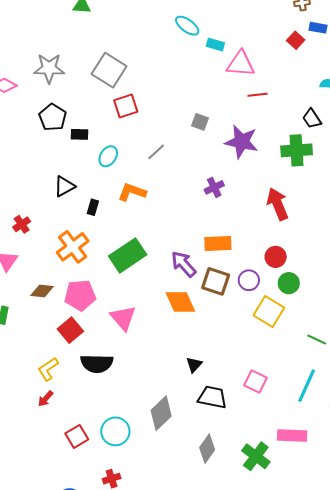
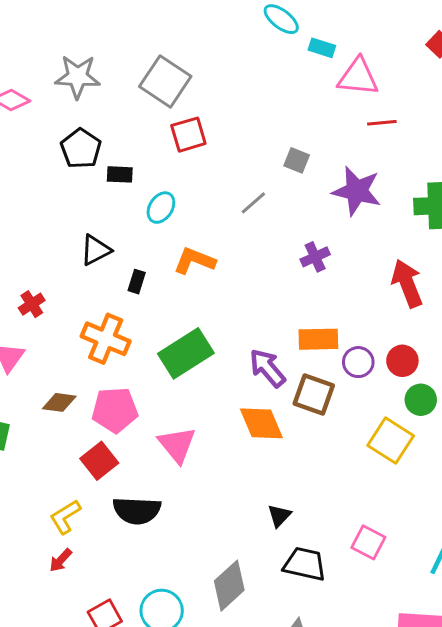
gray line: (156, 152) -> (253, 203), moved
orange cross: (73, 247) -> (106, 339), turned -32
purple circle: (249, 280) -> (358, 362), moved

